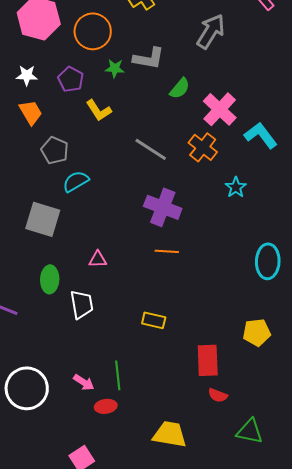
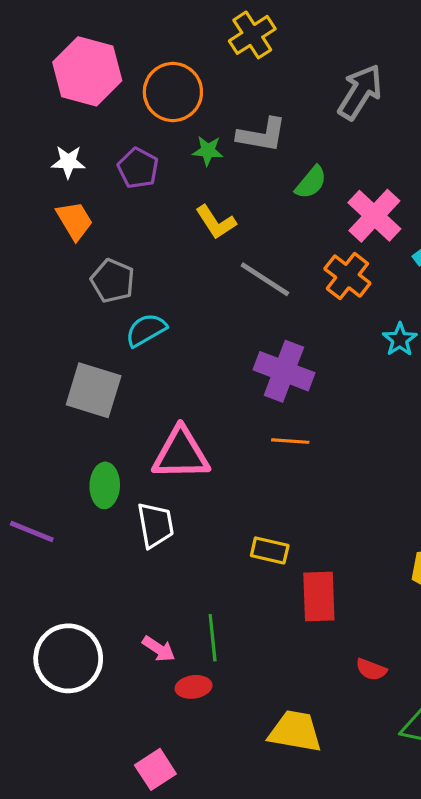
yellow L-shape: (99, 110) -> (216, 222), moved
pink triangle: (98, 259) -> (181, 454), size x2.0
red rectangle: (208, 360) -> (319, 596), moved

